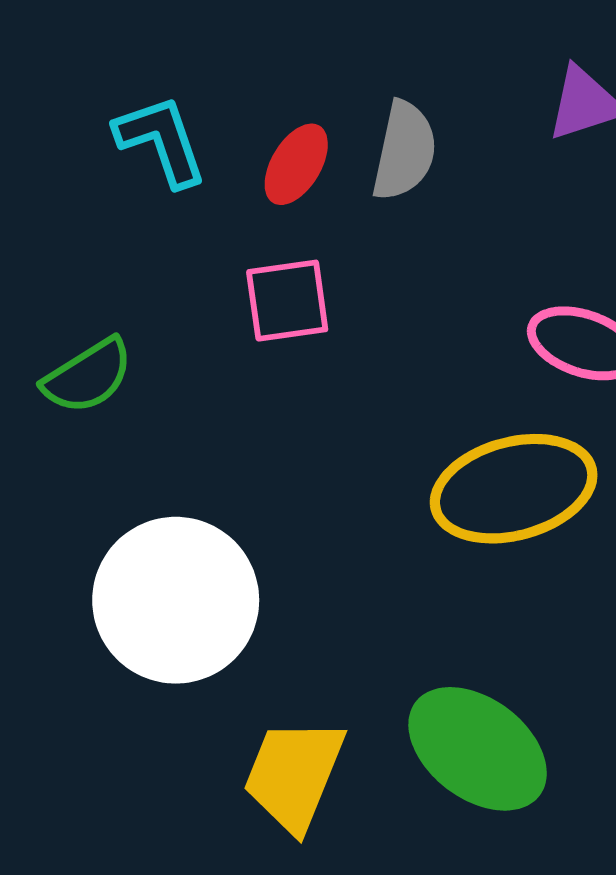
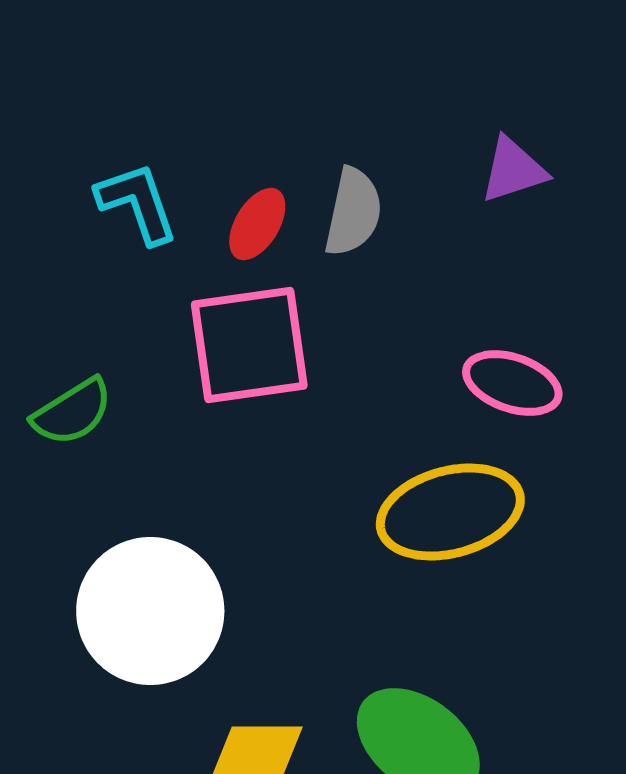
pink square: (287, 301) -> (249, 345), size x1.6

